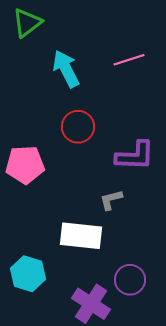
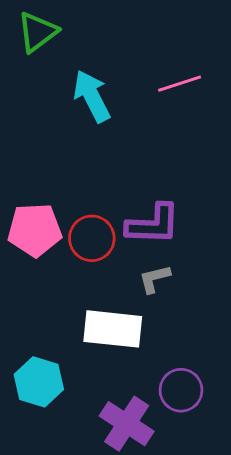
red circle: (78, 127) -> (92, 238), moved
purple L-shape: (135, 156) -> (153, 224), moved

